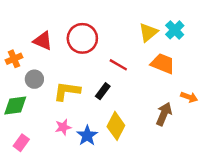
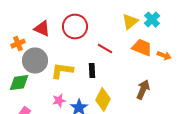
gray circle: (34, 79) -> (35, 61), size x1.6
black rectangle: (103, 91) -> (92, 71), turned -40
orange arrow: (189, 97) -> (164, 56), moved

